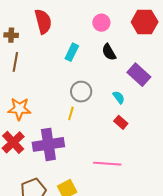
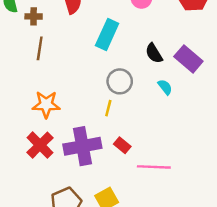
cyan rectangle: (72, 52) -> (107, 34), size x1.4
black semicircle: (109, 52) -> (154, 53), moved
red rectangle: (121, 122) -> (122, 145), moved

